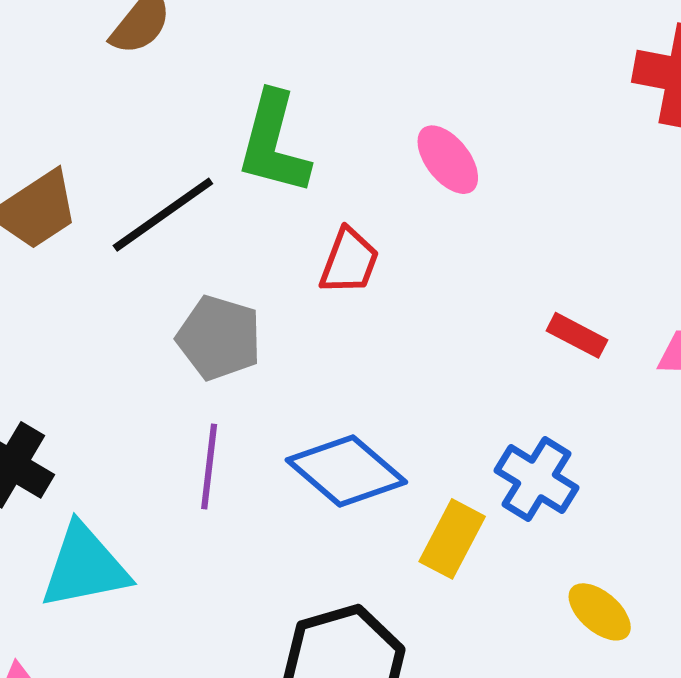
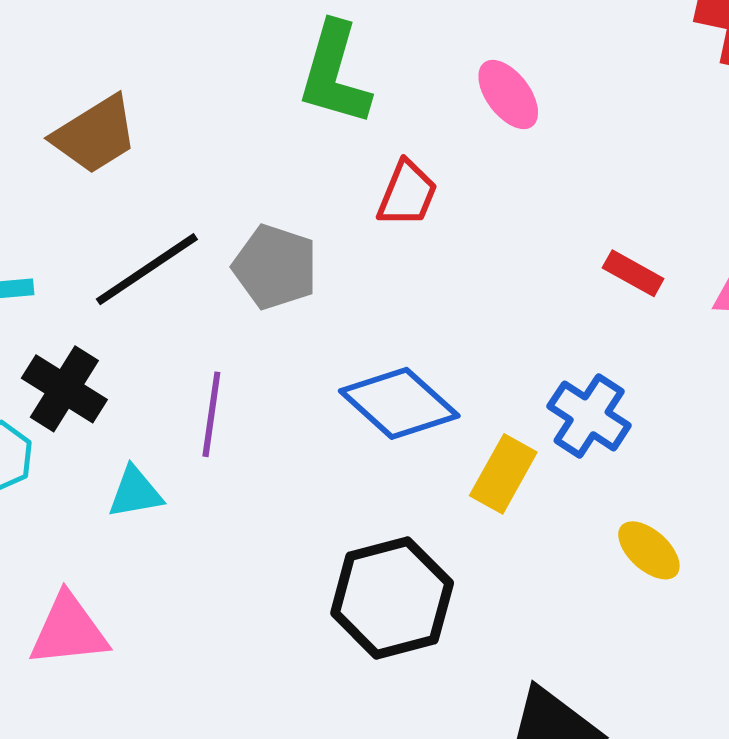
black line: (163, 215) -> (147, 269), moved
purple line: (209, 466) -> (211, 414), moved
cyan triangle: (85, 567) -> (135, 492), size x0.6

